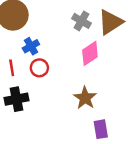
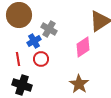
gray cross: (81, 21) -> (49, 29), moved
black cross: (17, 99) -> (22, 85), turned 30

